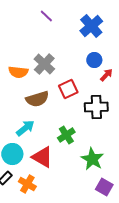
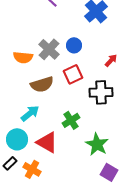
blue circle: (94, 60) -> (74, 45), moved

